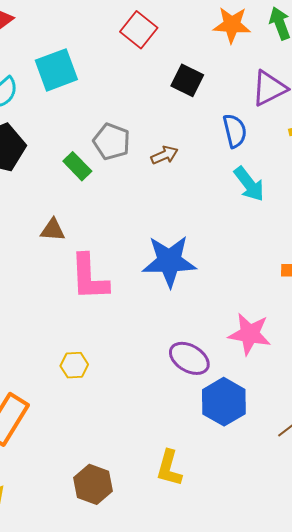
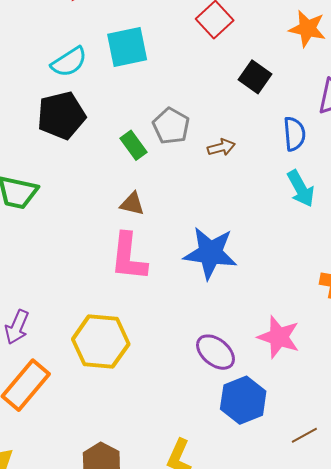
brown triangle: (53, 230) -> (132, 204), moved
yellow hexagon: (74, 365) -> (101, 342), size x2.0

